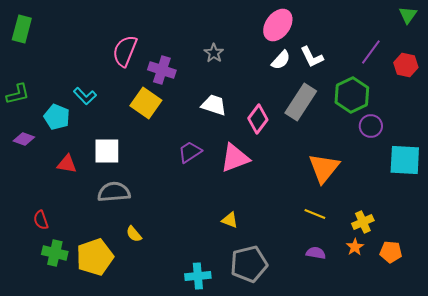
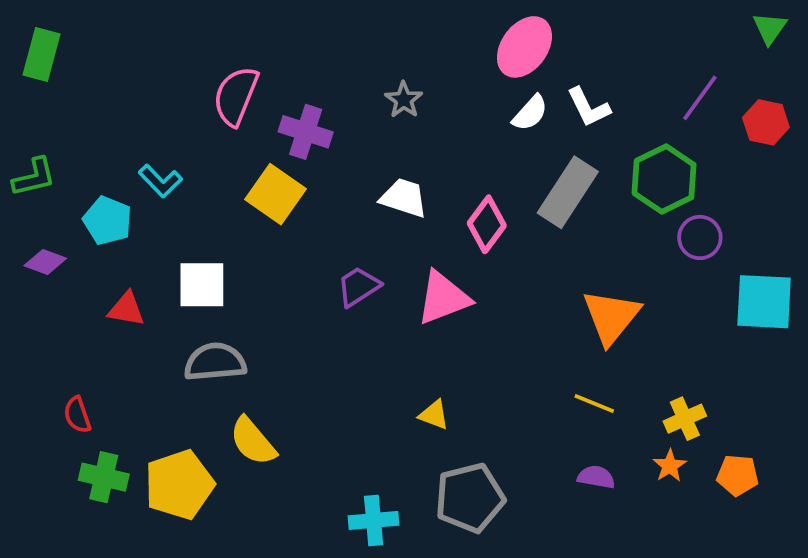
yellow semicircle: (134, 234) -> (253, 441), size x1.6

